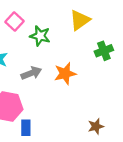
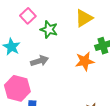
orange star: (65, 74) -> (85, 61), moved

